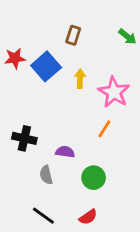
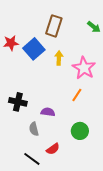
brown rectangle: (73, 35) -> (54, 26), size x1.5
green circle: (94, 178) -> (80, 131), moved
red semicircle: (88, 217) -> (53, 149), moved

